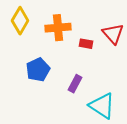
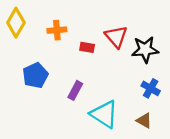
orange cross: (58, 28) -> (57, 30), size x0.7

